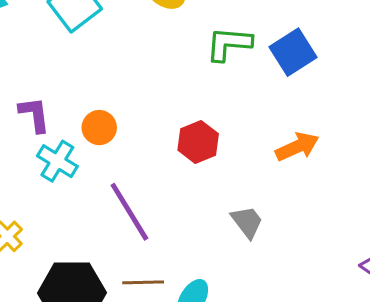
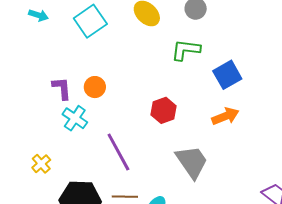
blue square: (293, 52) -> (227, 75), moved
orange circle: (99, 128) -> (95, 87), moved
gray trapezoid: (247, 222) -> (192, 162), size x1.6

